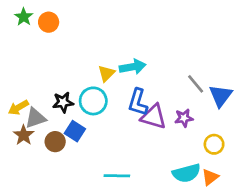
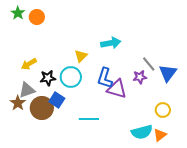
cyan arrow: (133, 67) -> (111, 43), moved
yellow arrow: (18, 108) -> (29, 64), moved
purple star: (184, 118) -> (140, 77), moved
brown circle: (55, 142) -> (42, 108), size x1.5
cyan line: (117, 176) -> (89, 119), moved

